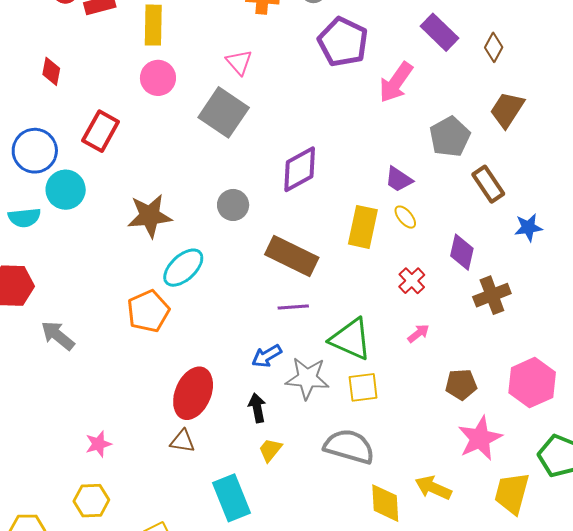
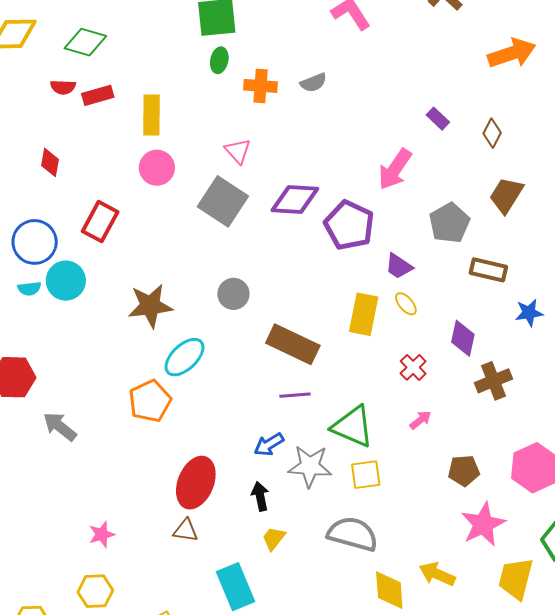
purple rectangle: (439, 32) -> (438, 119), size x0.6
purple pentagon: (343, 42) -> (349, 225), moved
purple diamond: (300, 169) -> (295, 200), moved, turned 33
brown rectangle: (488, 184) -> (488, 270), turned -42
cyan semicircle: (24, 218) -> (29, 289), moved, size x0.7

